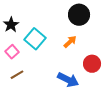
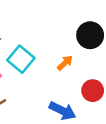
black circle: (79, 15) -> (90, 35), moved

